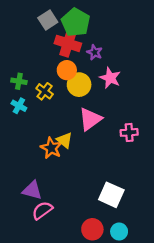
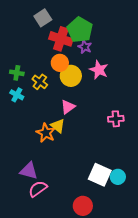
green pentagon: (76, 22) -> (80, 30), moved
pink triangle: (90, 119) -> (68, 107), moved, size x0.7
cyan circle: (119, 232) -> (118, 177), moved

